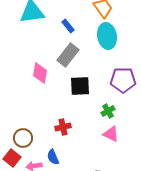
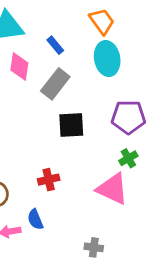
pink diamond: (40, 73) -> (19, 67), moved
green cross: (108, 111) -> (128, 158), moved
pink triangle: (111, 134) -> (112, 189), size x1.5

